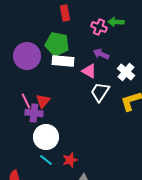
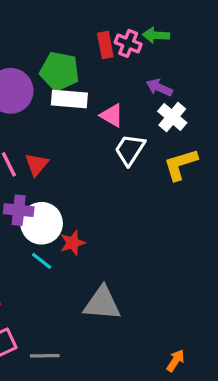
red rectangle: (65, 13) -> (105, 45), moved
purple arrow: (101, 54) -> (159, 88), moved
purple cross: (34, 113) -> (19, 210), moved
red star: (70, 160) -> (73, 243), moved

